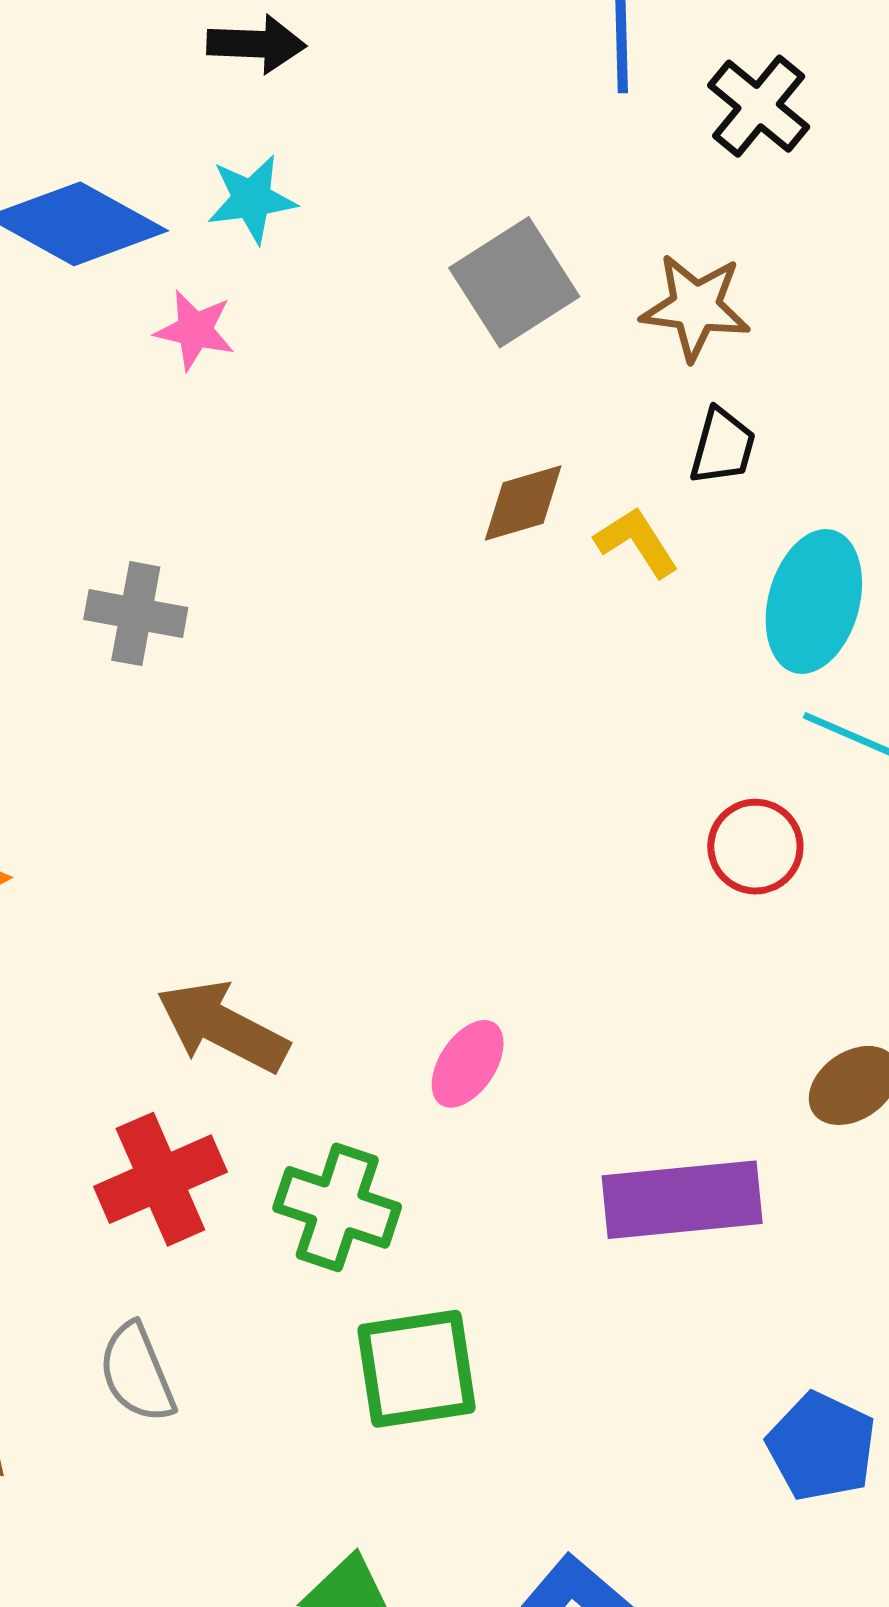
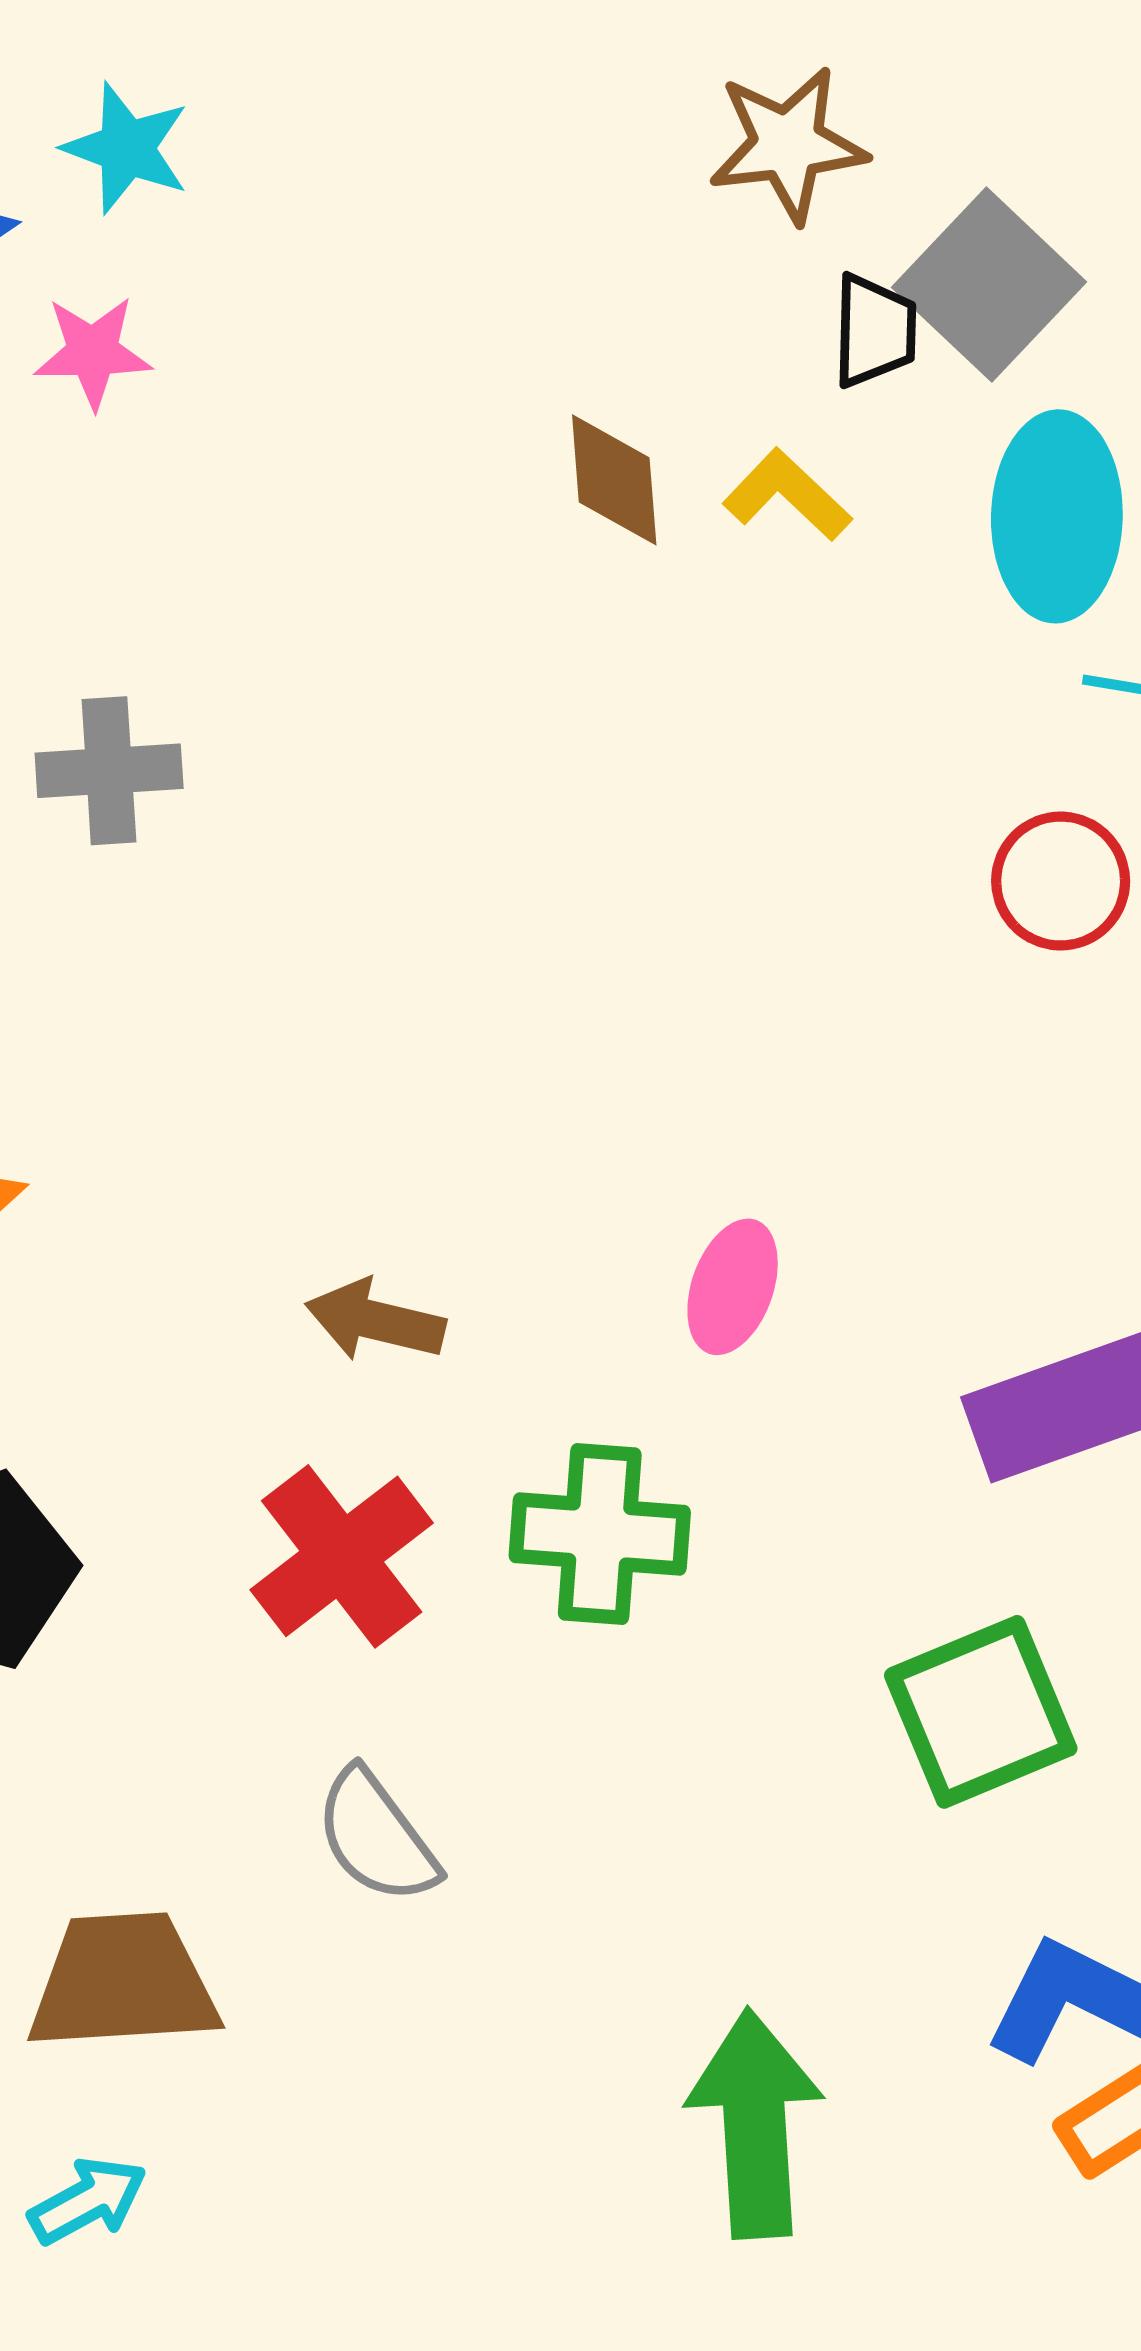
cyan star: (252, 199) -> (127, 148), turned -30
gray square: (514, 282) -> (989, 285), moved
brown diamond: (523, 503) -> (614, 480), turned -64
brown arrow: (222, 1027) -> (375, 1320), size x0.7
green square: (417, 1369) -> (981, 1712), moved

